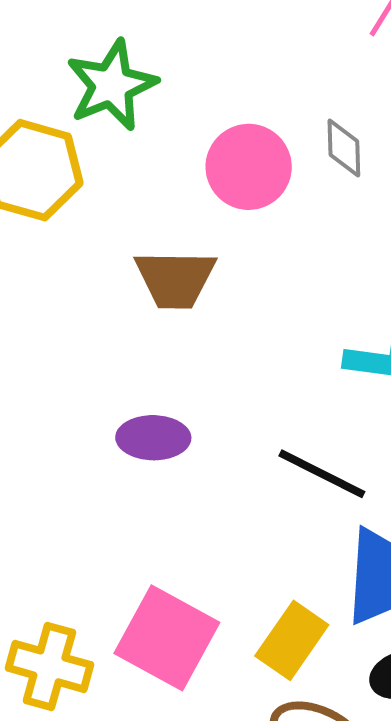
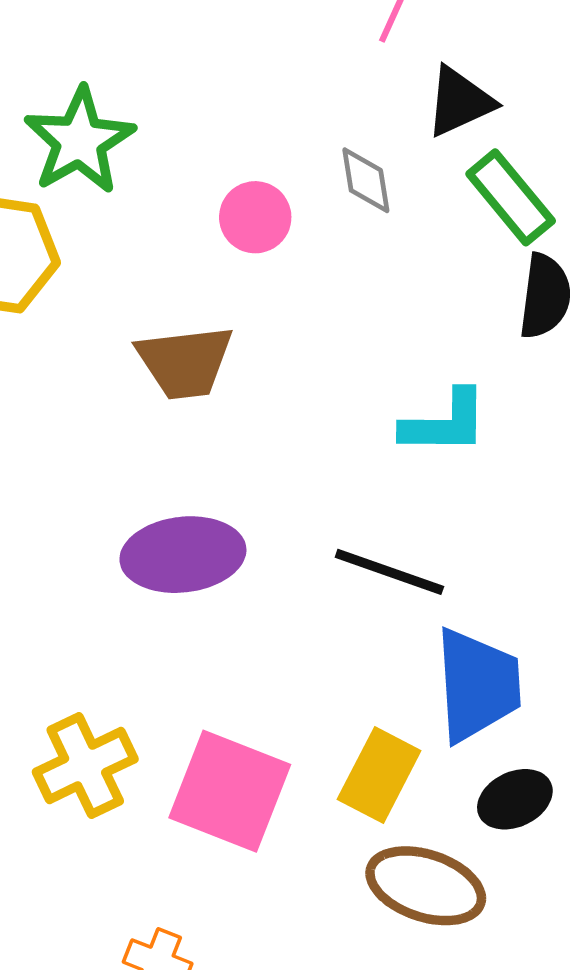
pink circle: (249, 167) -> (255, 217), size x0.7
purple ellipse: (153, 438) -> (183, 555), size x1.4
yellow cross: (49, 666) -> (85, 766), moved, turned -34

